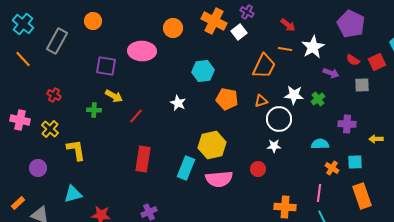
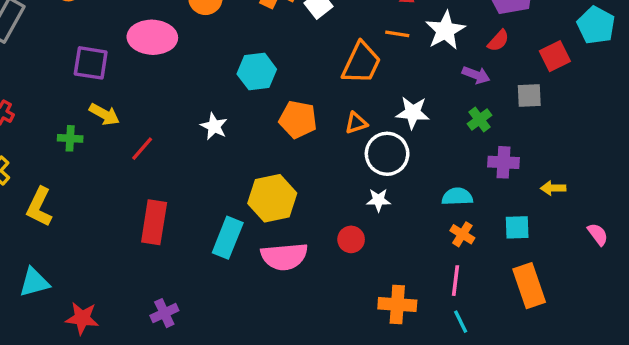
red semicircle: (353, 60) -> (498, 41), moved, turned -80
green cross: (318, 99) -> (480, 119), moved
yellow L-shape: (76, 150) -> (39, 207), turned -145
orange cross: (332, 168) -> (462, 234), moved

